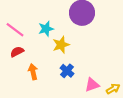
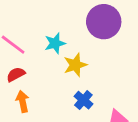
orange arrow: (33, 72) -> (23, 101), moved

